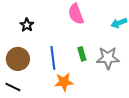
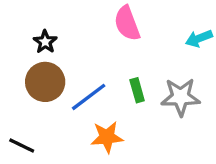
blue line: (53, 58) -> (89, 97), turned 60
brown circle: (18, 59) -> (45, 82), moved

